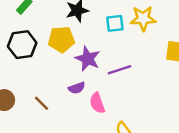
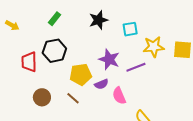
yellow star: (143, 18) -> (154, 47), moved
yellow pentagon: (61, 39) -> (81, 75), moved

